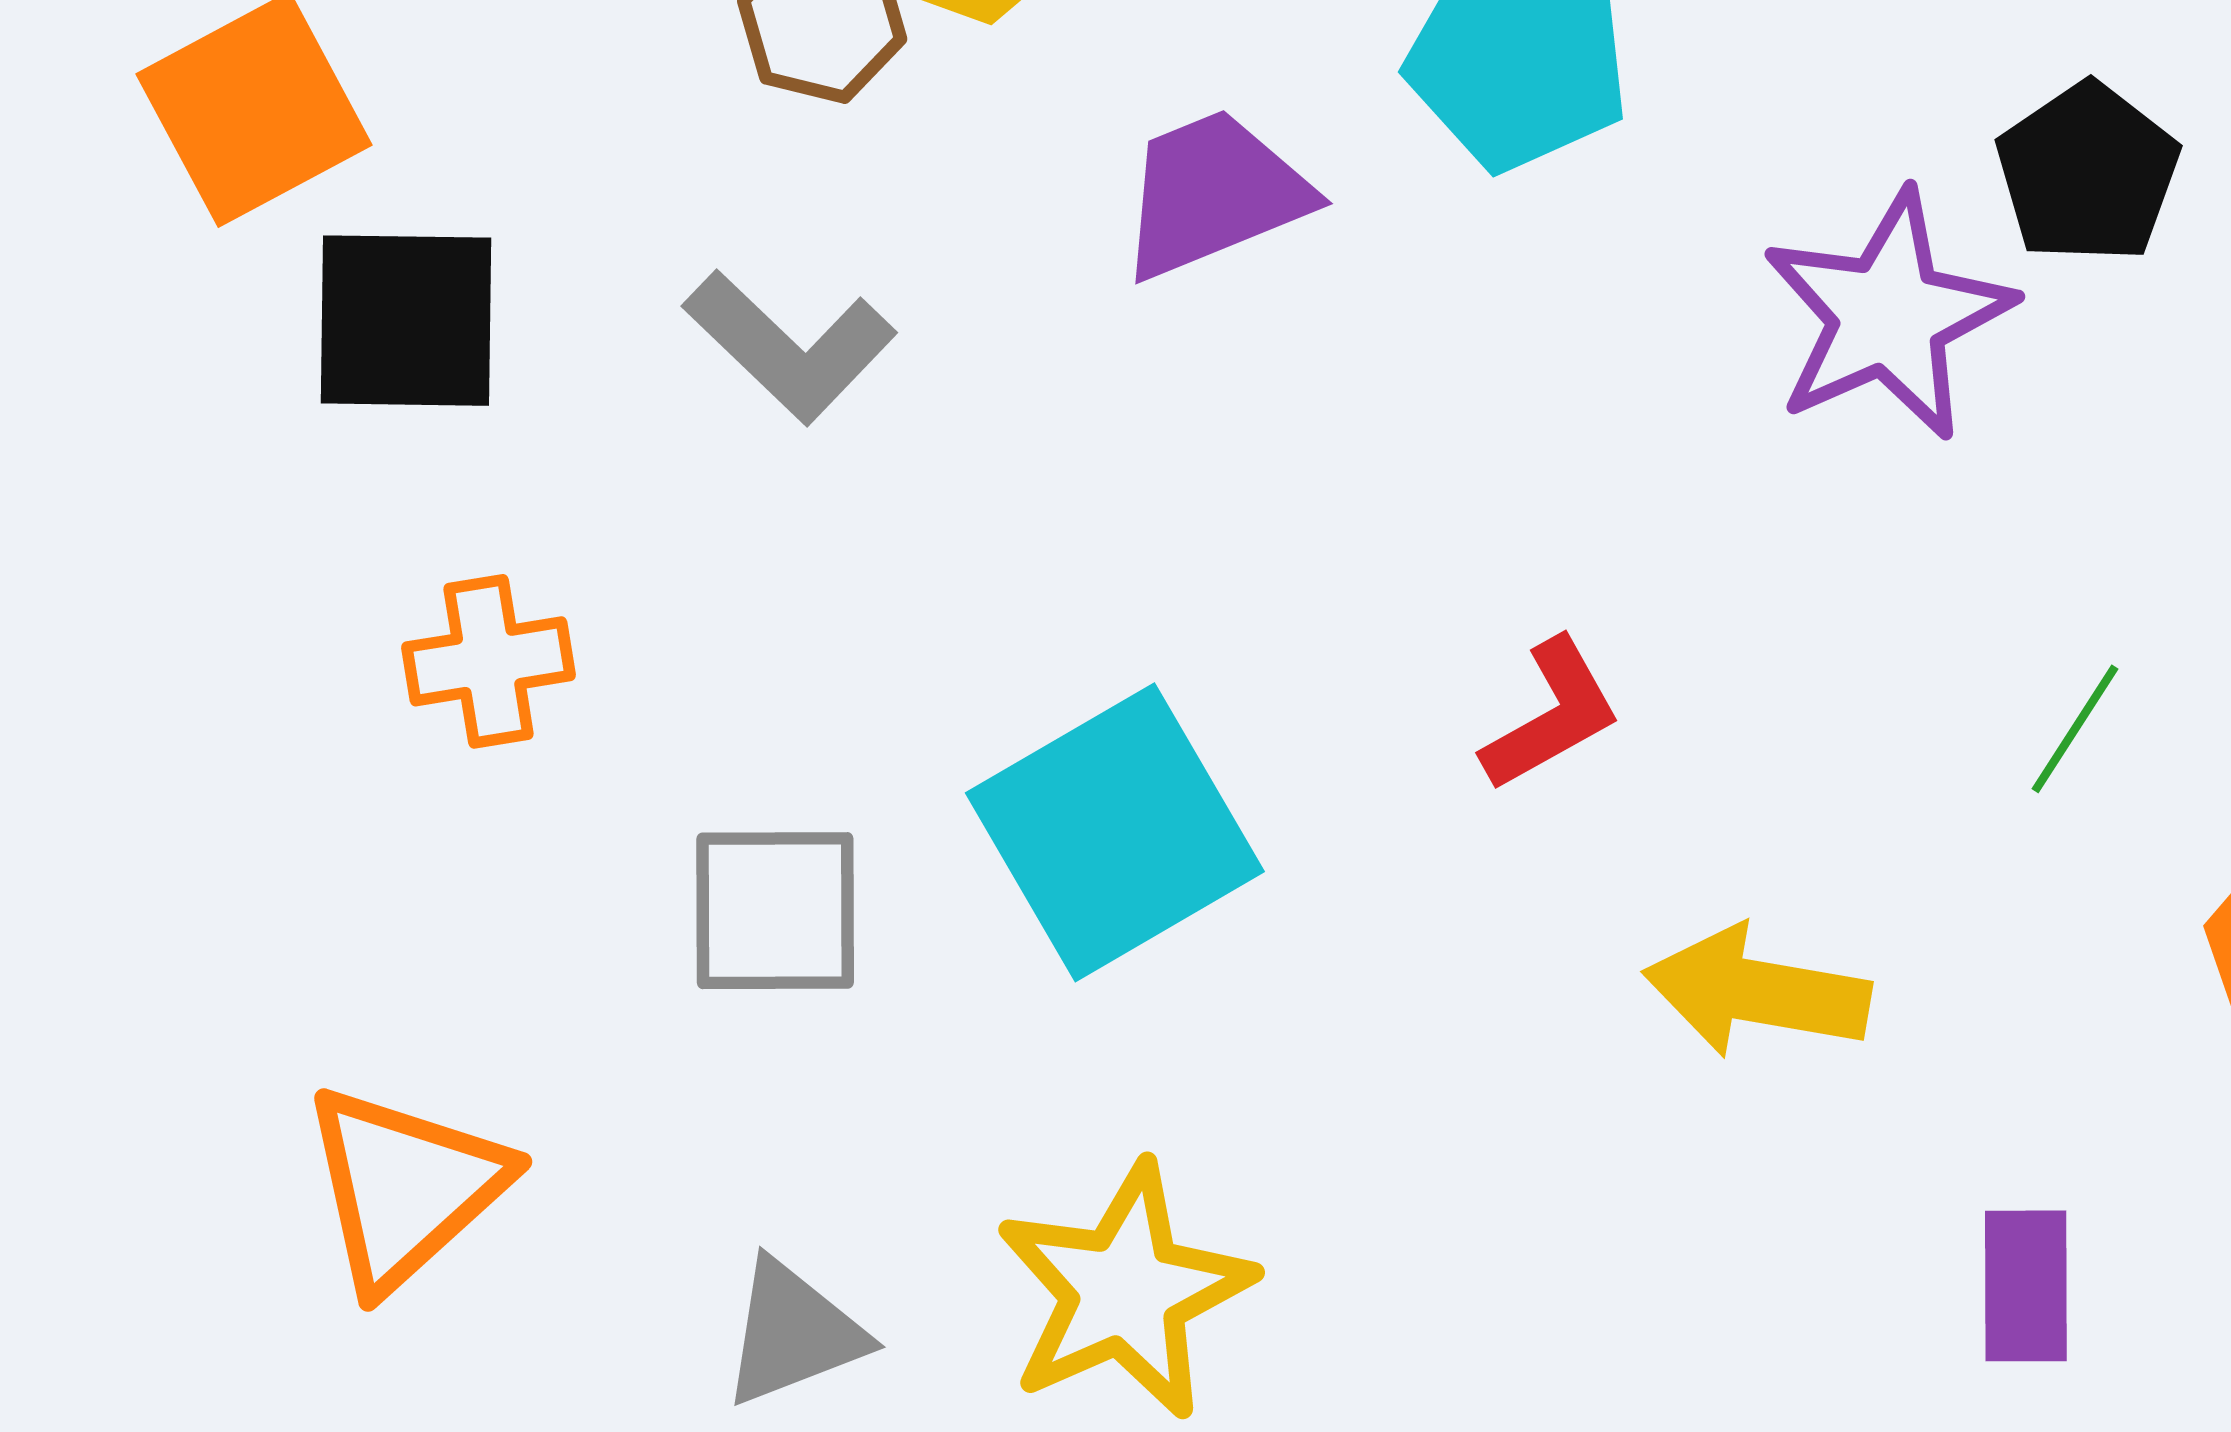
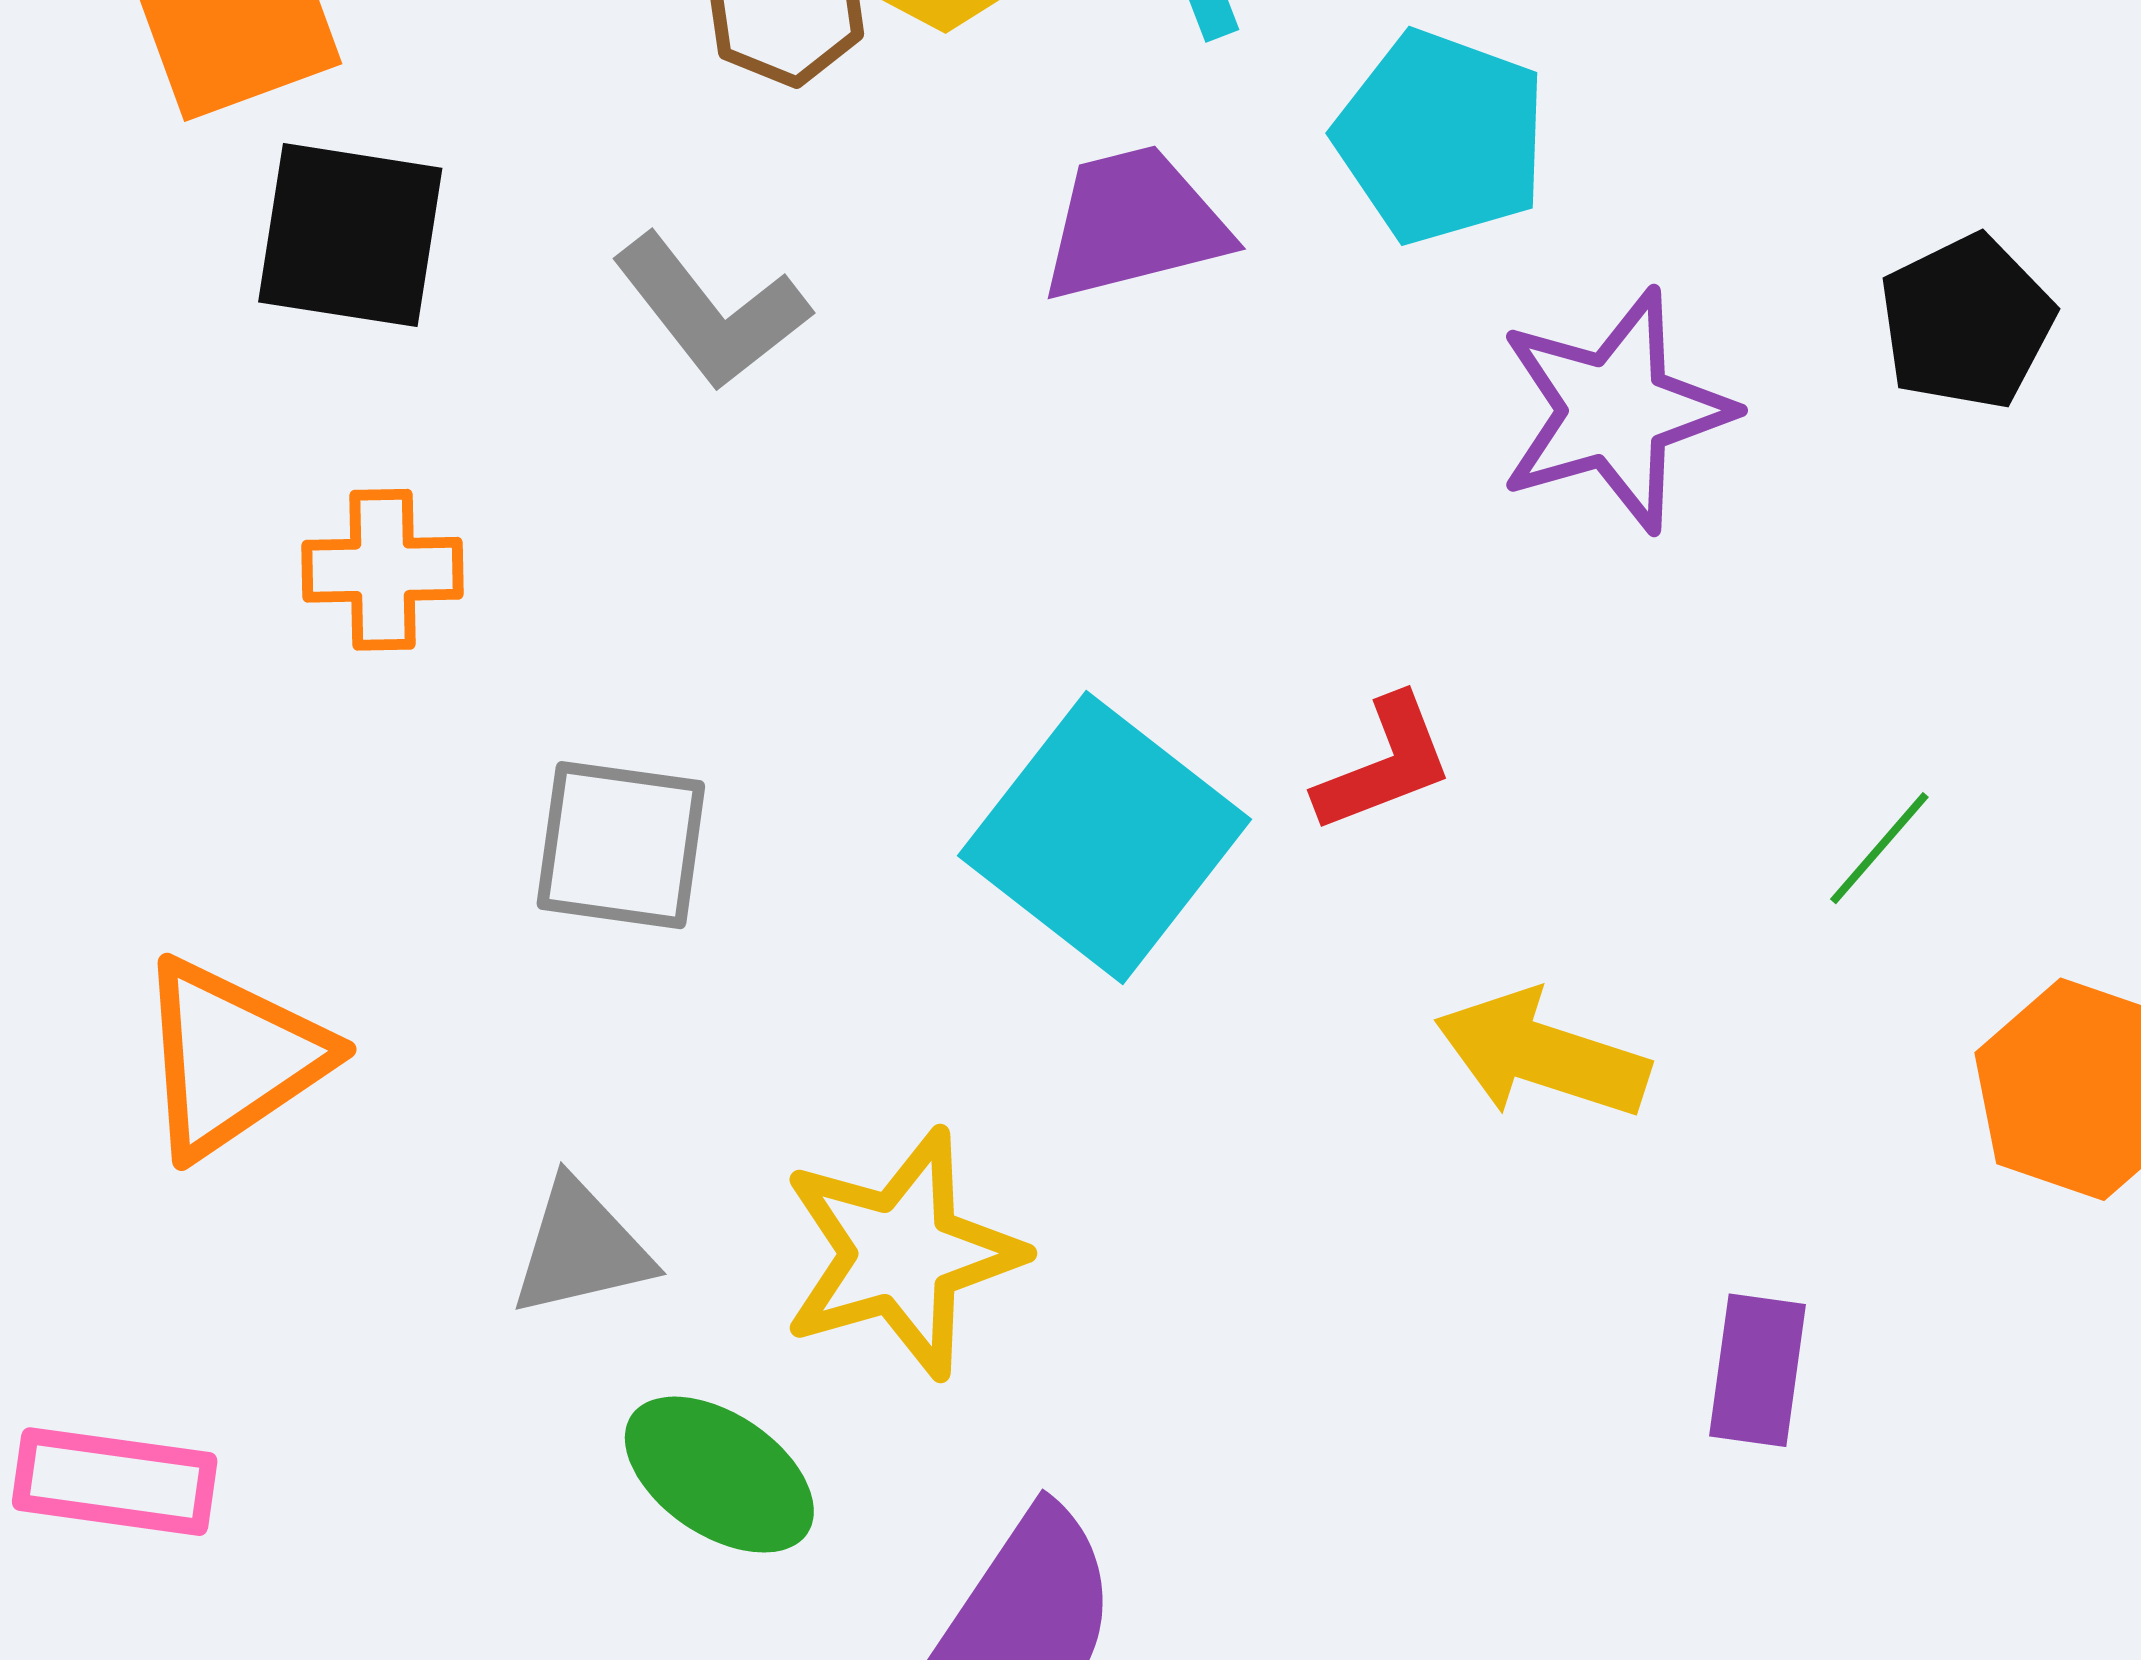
purple star: (1888, 315) -> (1615, 411), moved
cyan square: (1115, 832) -> (1105, 837), moved, turned -30

